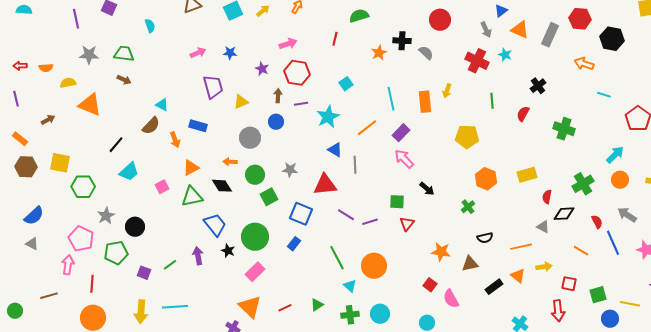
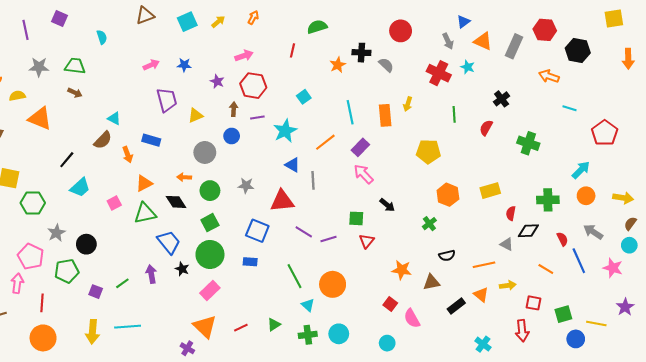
green cross: (583, 184) -> (548, 200), turned 30
green square: (269, 197) -> (210, 223), moved
blue rectangle: (294, 244) -> (250, 262), turned 56

